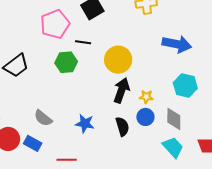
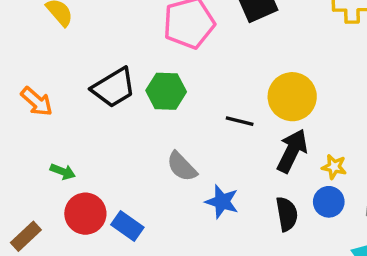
black line: (83, 42) -> (240, 121), moved
green hexagon: (66, 62) -> (166, 91), moved
gray semicircle: (43, 118) -> (182, 167), moved

